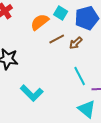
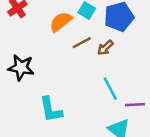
cyan L-shape: (32, 93) -> (51, 110), turned 35

